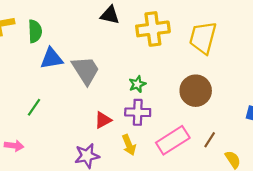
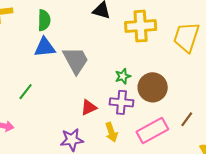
green semicircle: (35, 31) -> (44, 20), moved
brown circle: (196, 91) -> (153, 87), moved
brown line: (210, 140) -> (187, 119), moved

